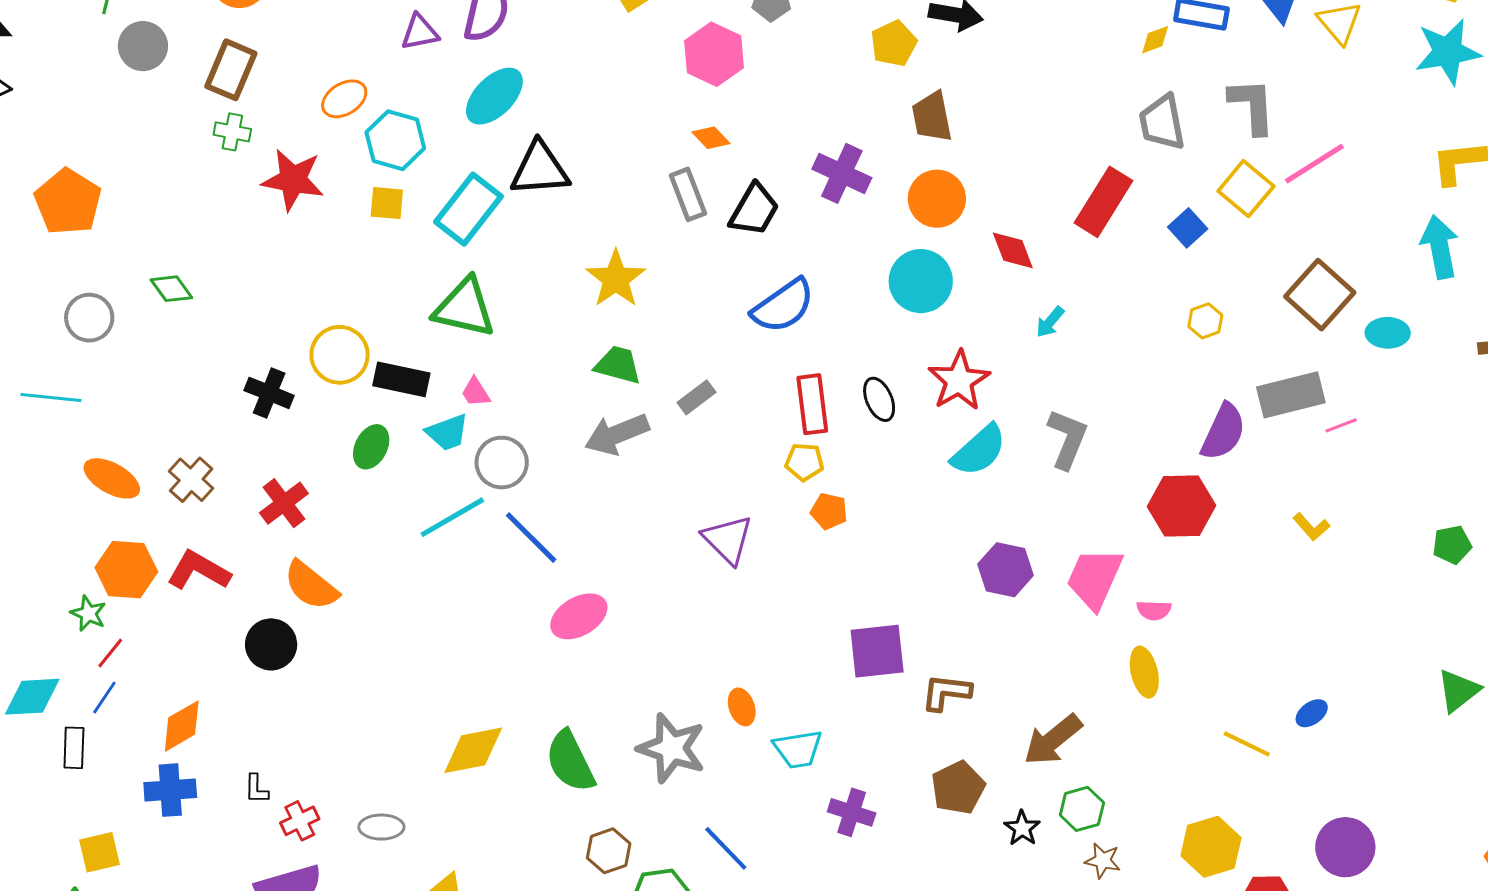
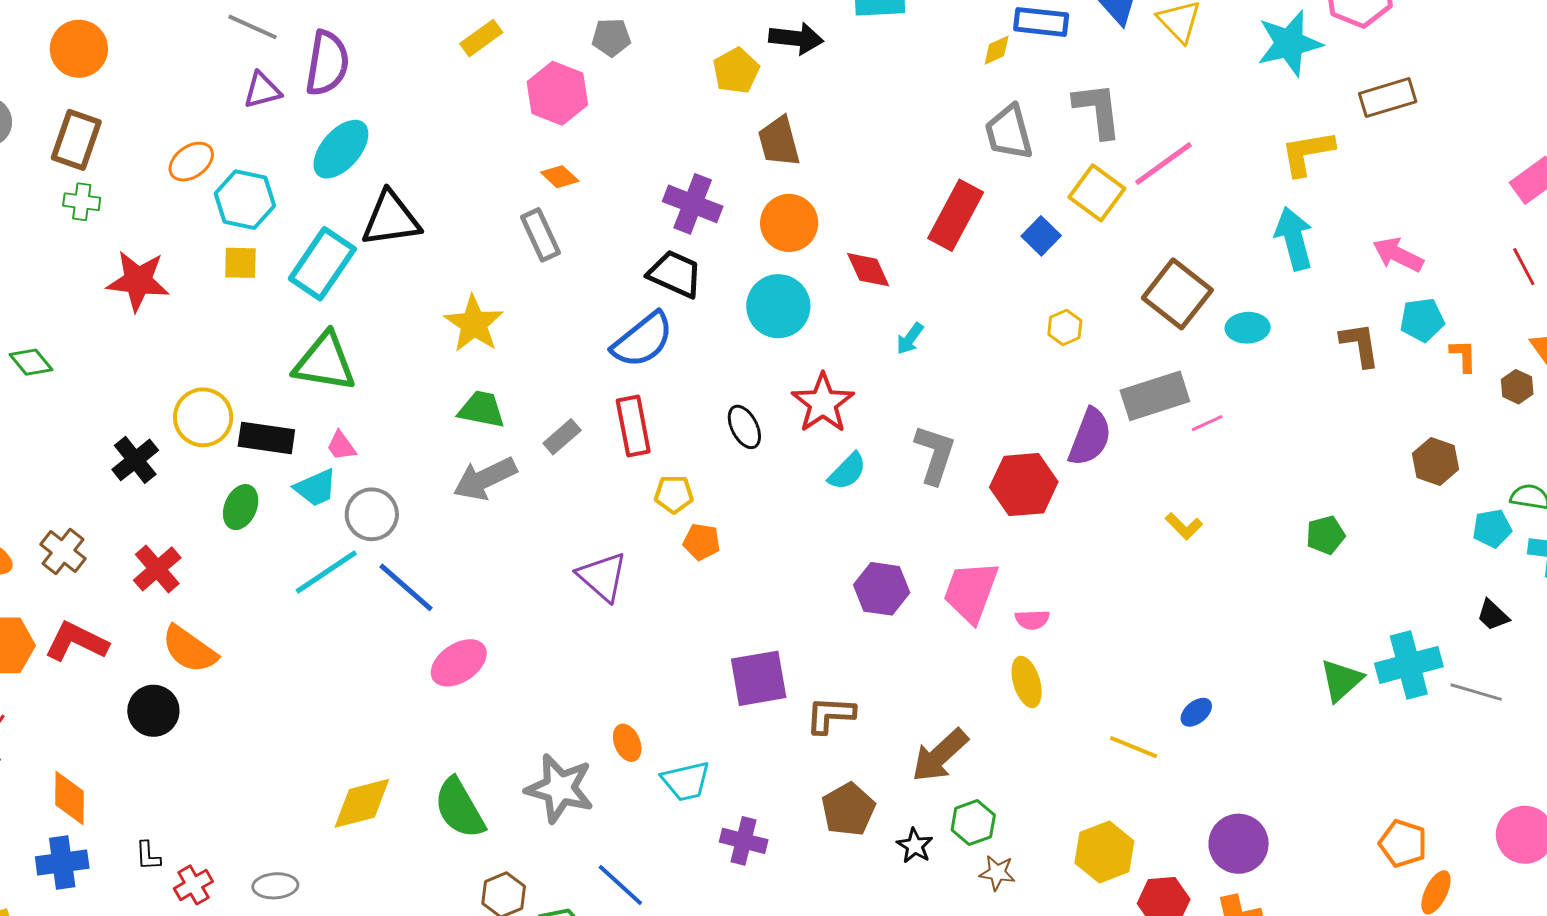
red star: (293, 180) -> (138, 281), moved
black trapezoid: (754, 210) -> (675, 274), moved, turned -92
black cross: (269, 393) -> (135, 460), turned 33
red rectangle: (812, 404) -> (633, 426), moved
cyan semicircle: (979, 450) -> (847, 471), size x0.7
red hexagon: (1181, 506) -> (1024, 485), moved
orange diamond: (182, 726) -> (69, 798), turned -56

